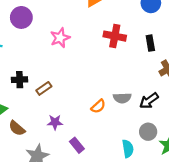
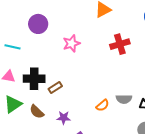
red cross: (115, 36) -> (120, 44), turned -30
black cross: (20, 80) -> (34, 79), size x1.5
brown semicircle: (17, 128) -> (37, 112), moved

